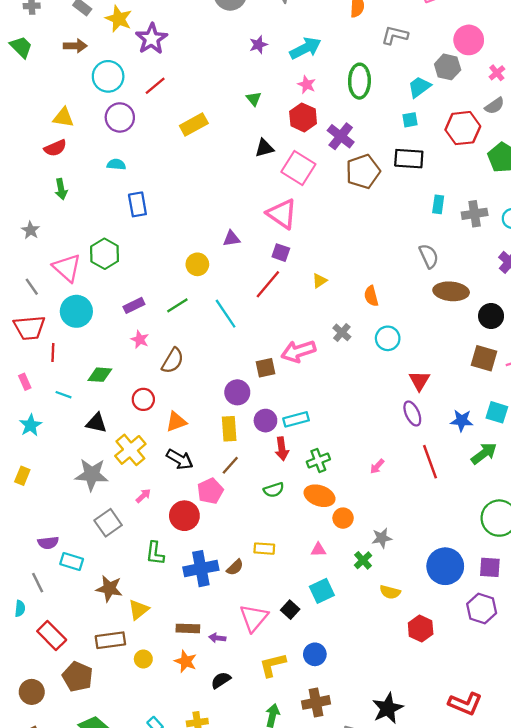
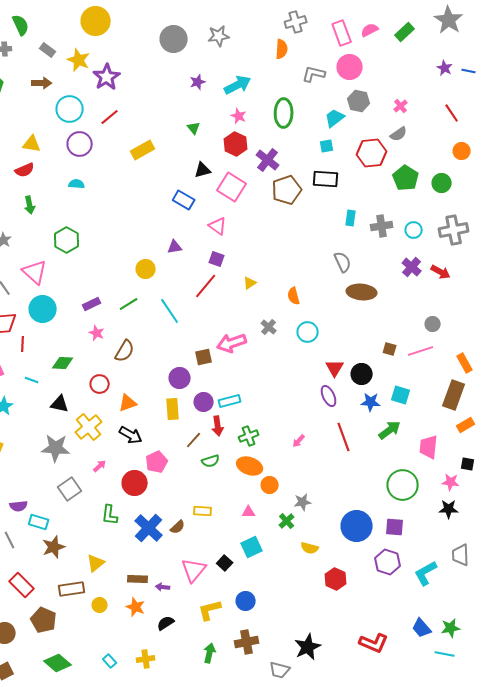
pink circle: (469, 40) -> (350, 67), moved
blue rectangle: (137, 204) -> (184, 200), moved, turned -50
pink triangle: (282, 214) -> (218, 226), size x0.7
green hexagon: (105, 254) -> (67, 240), moved
black circle: (491, 316) -> (362, 374), moved
brown square: (484, 358) -> (390, 349), size x0.6
brown line: (230, 465) -> (194, 440), moved
blue cross: (201, 569) -> (149, 528), turned -36
brown star: (109, 589) -> (54, 547), moved, turned -30

